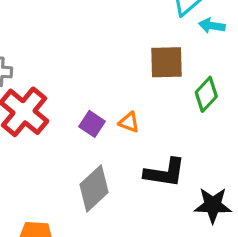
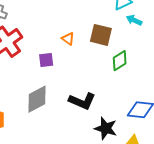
orange triangle: (129, 122) -> (68, 39), moved
purple square: (92, 124) -> (46, 60), turned 35

